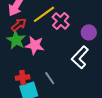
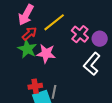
pink cross: (61, 21) -> (80, 34), moved
gray line: (50, 78) -> (54, 92), moved, turned 48

